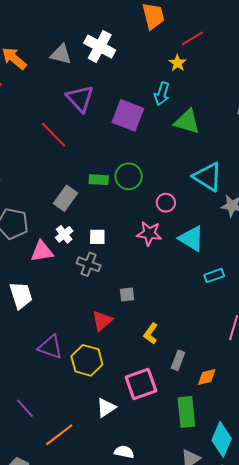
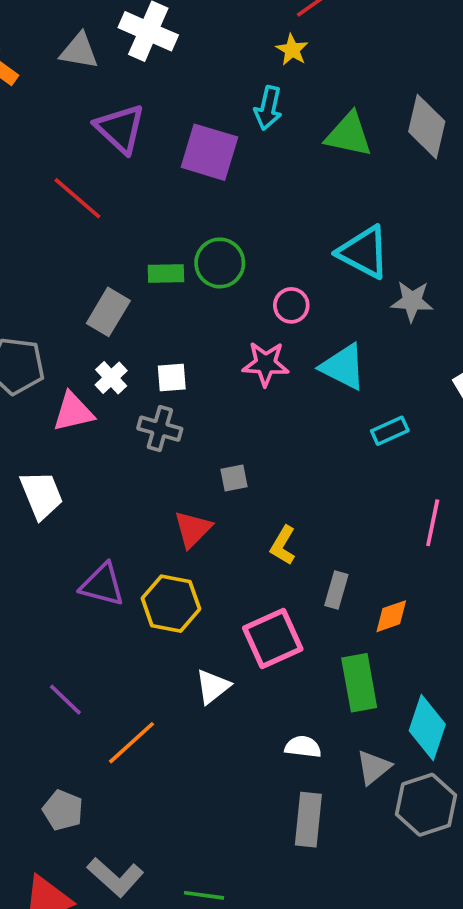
green triangle: (187, 122) -> (349, 135), moved
white semicircle: (124, 452) -> (303, 747), moved

